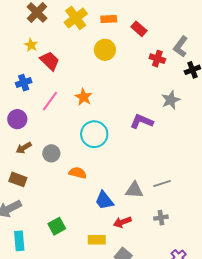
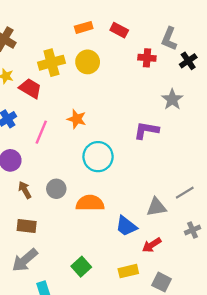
yellow cross: (76, 18) -> (51, 63), moved, turned 35
brown arrow: (24, 148) -> (25, 190), turned 105
orange semicircle: (78, 173) -> (90, 203), size x1.4

